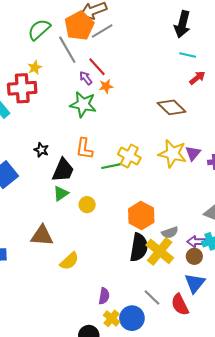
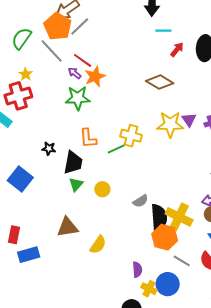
orange star: (106, 86) -> (95, 76), size x1.5
orange hexagon: (141, 216) -> (165, 237), moved
gray semicircle: (170, 232) -> (141, 201), moved

